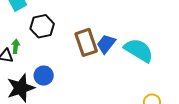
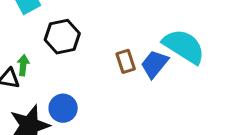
brown rectangle: (86, 42) -> (126, 61), size x0.6
cyan semicircle: (139, 50) -> (184, 46), moved

